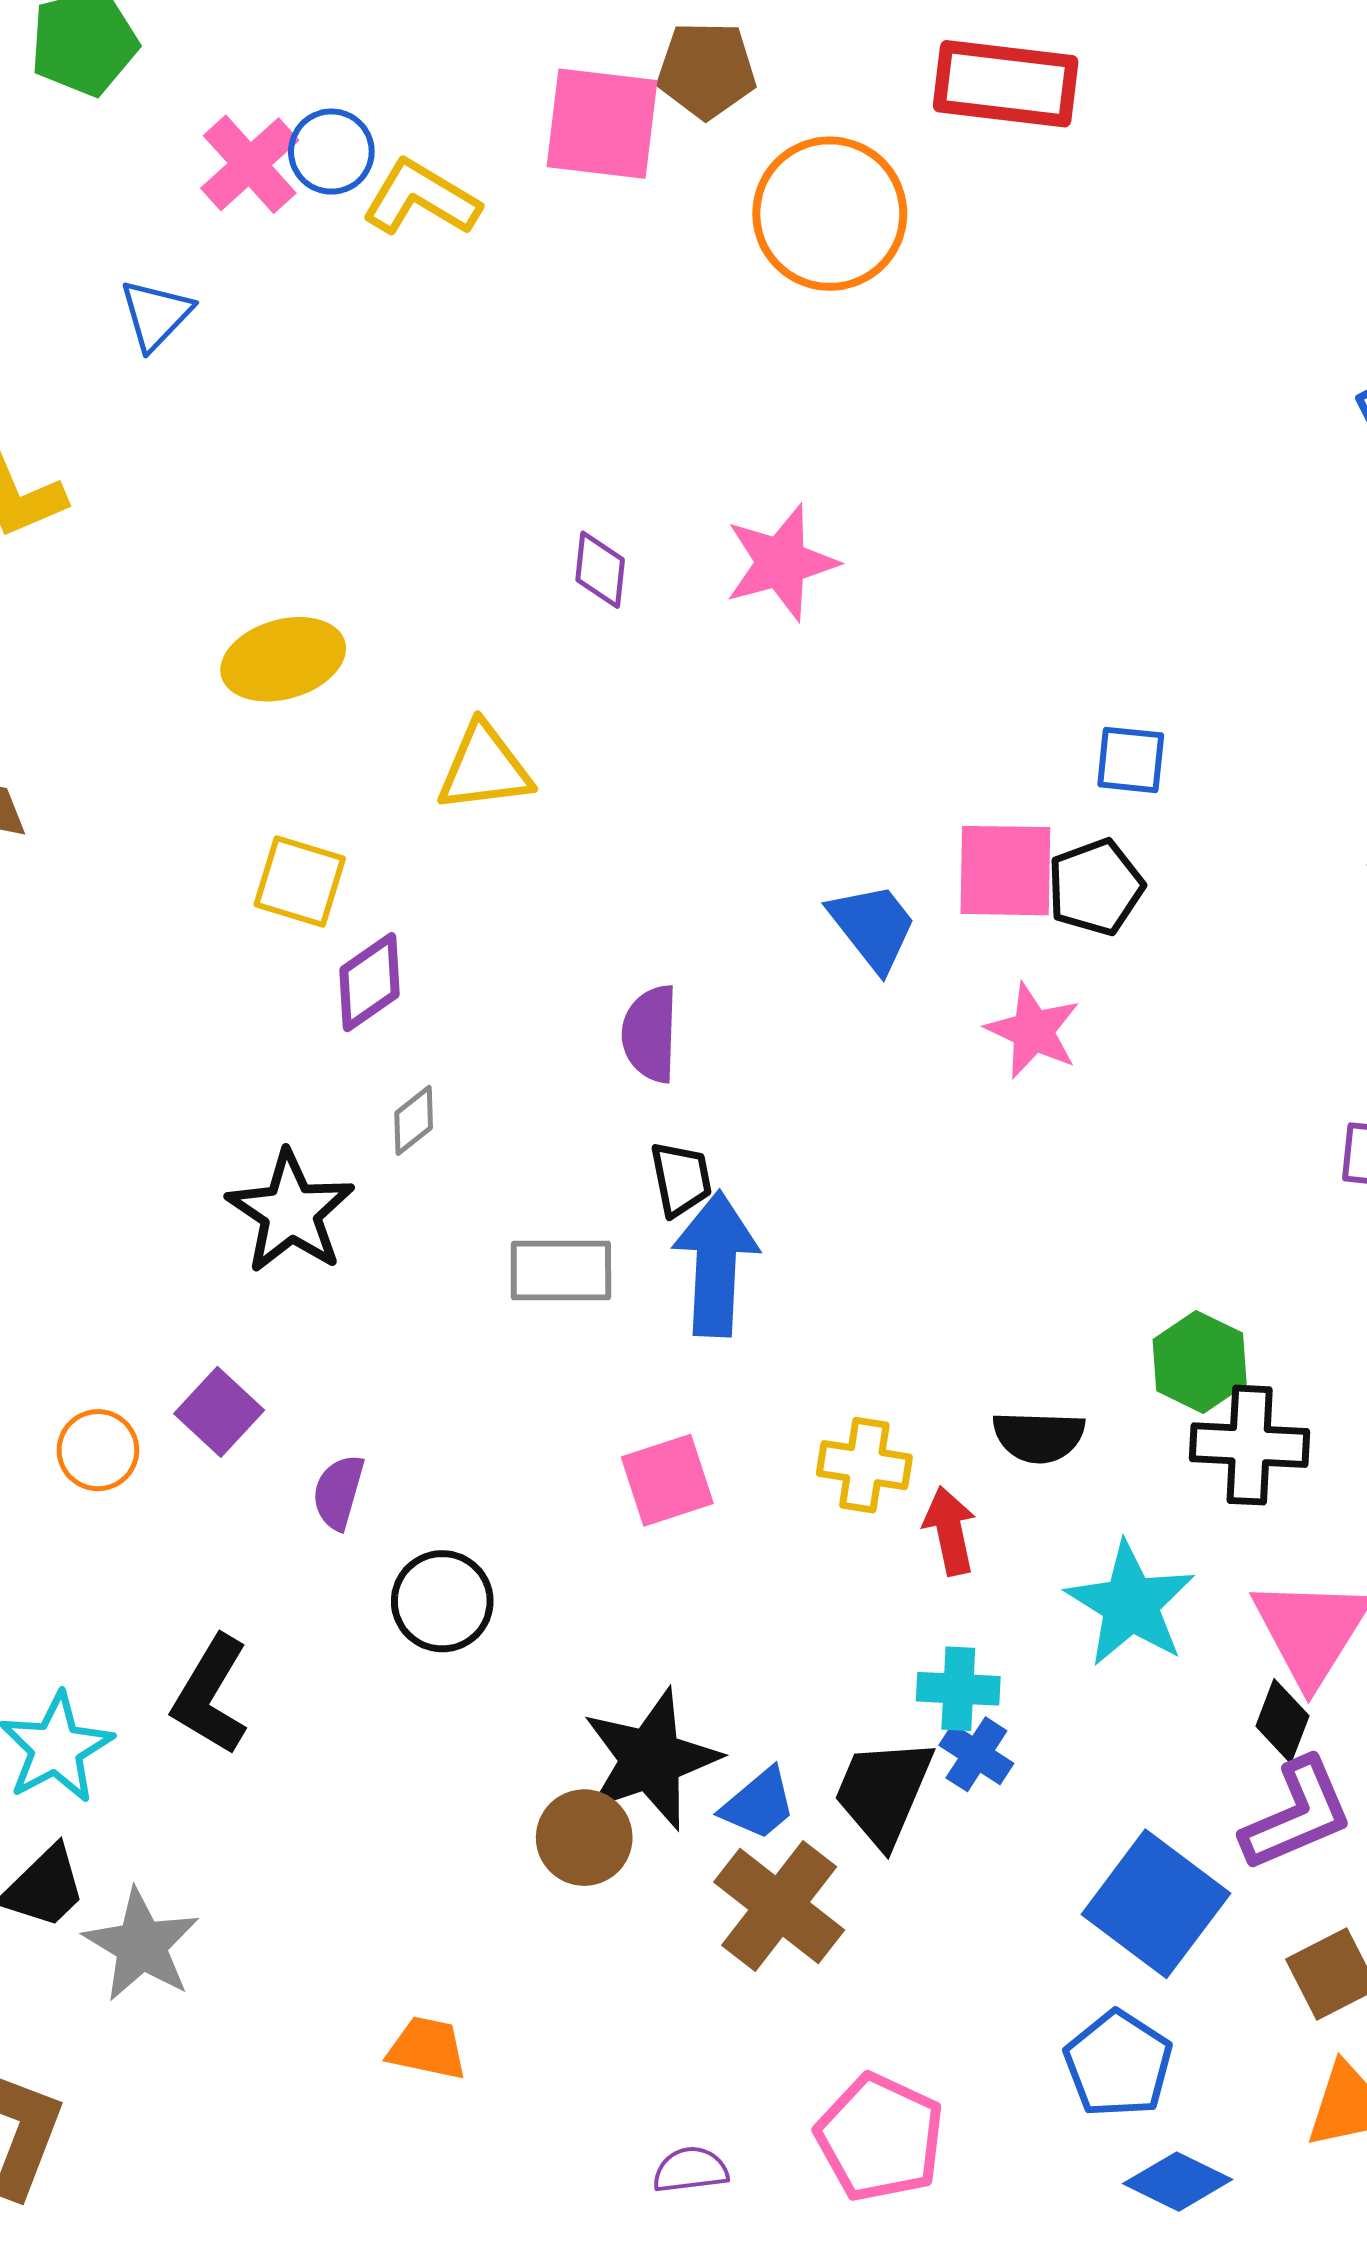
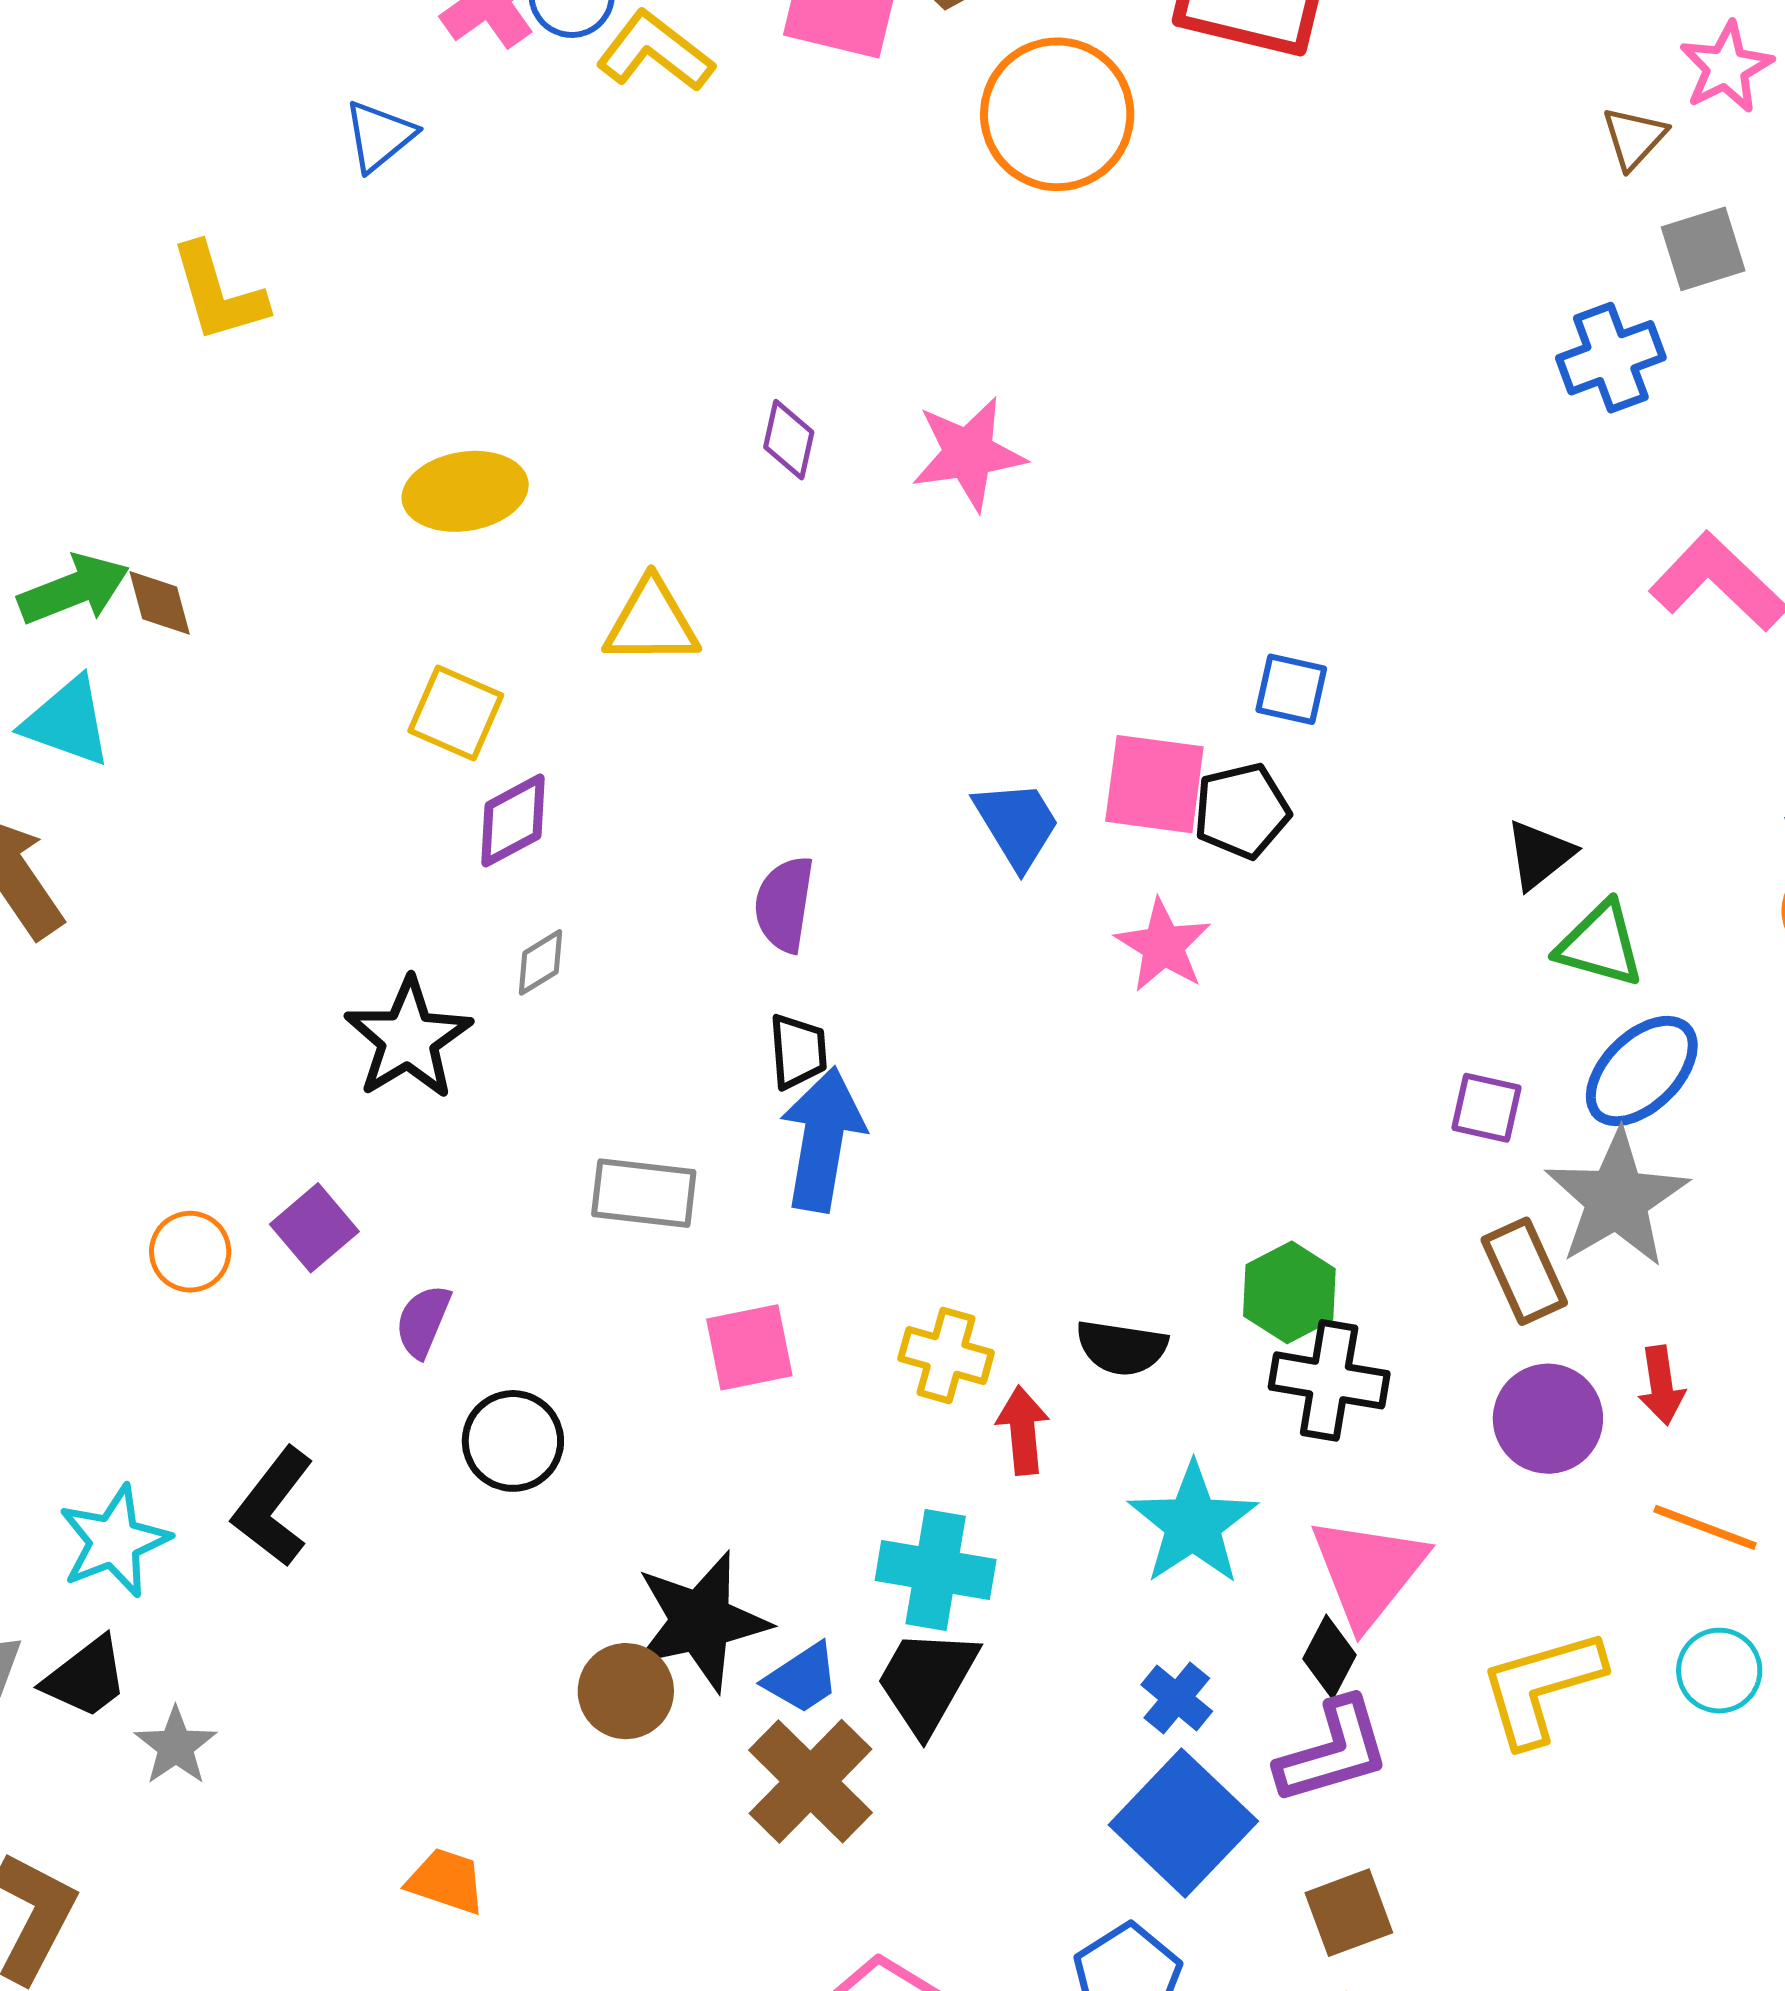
gray rectangle: (561, 1271) -> (644, 1193), moved
cyan cross: (958, 1689) -> (936, 1570), moved, size x1.4
blue cross: (976, 1754) -> (1177, 1698), moved
gray star: (141, 1945) -> (176, 1746), size x0.7

